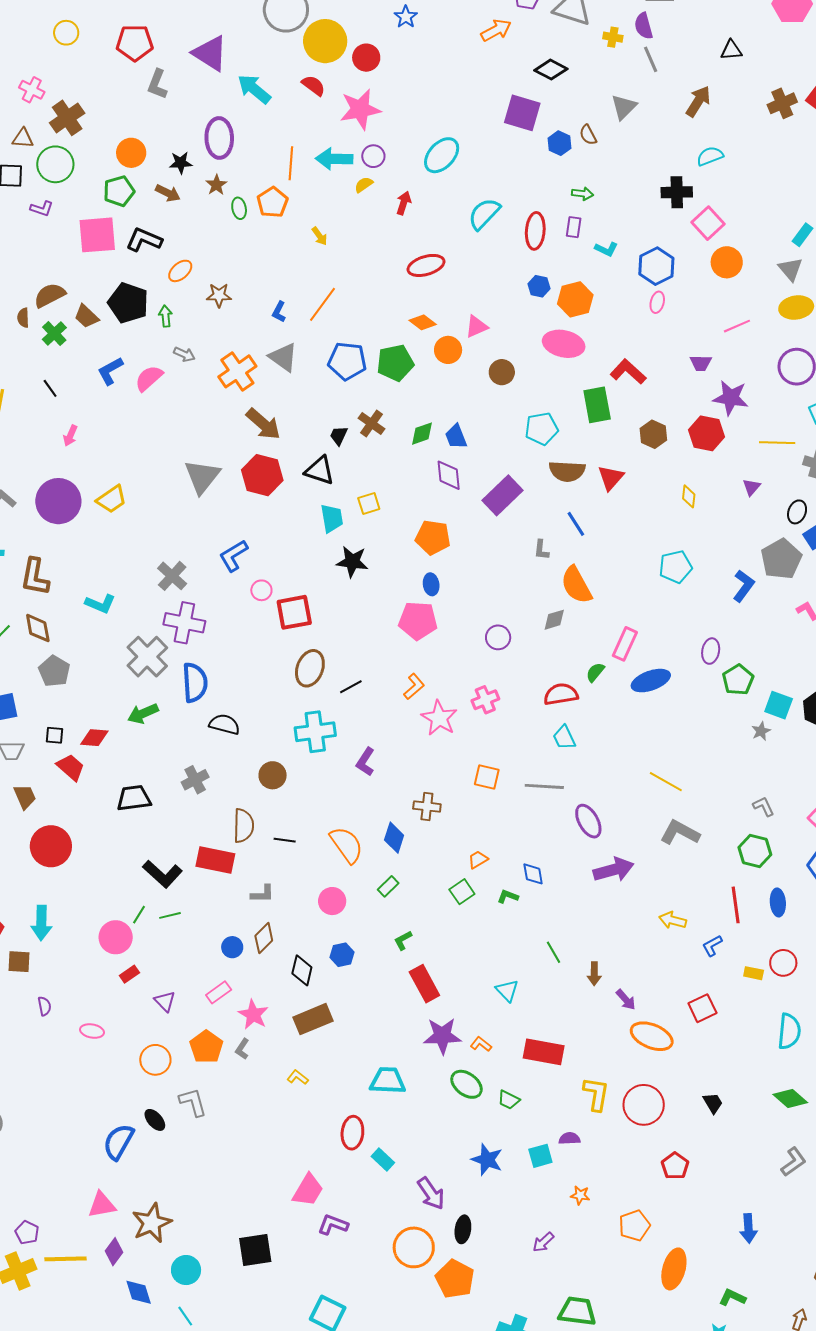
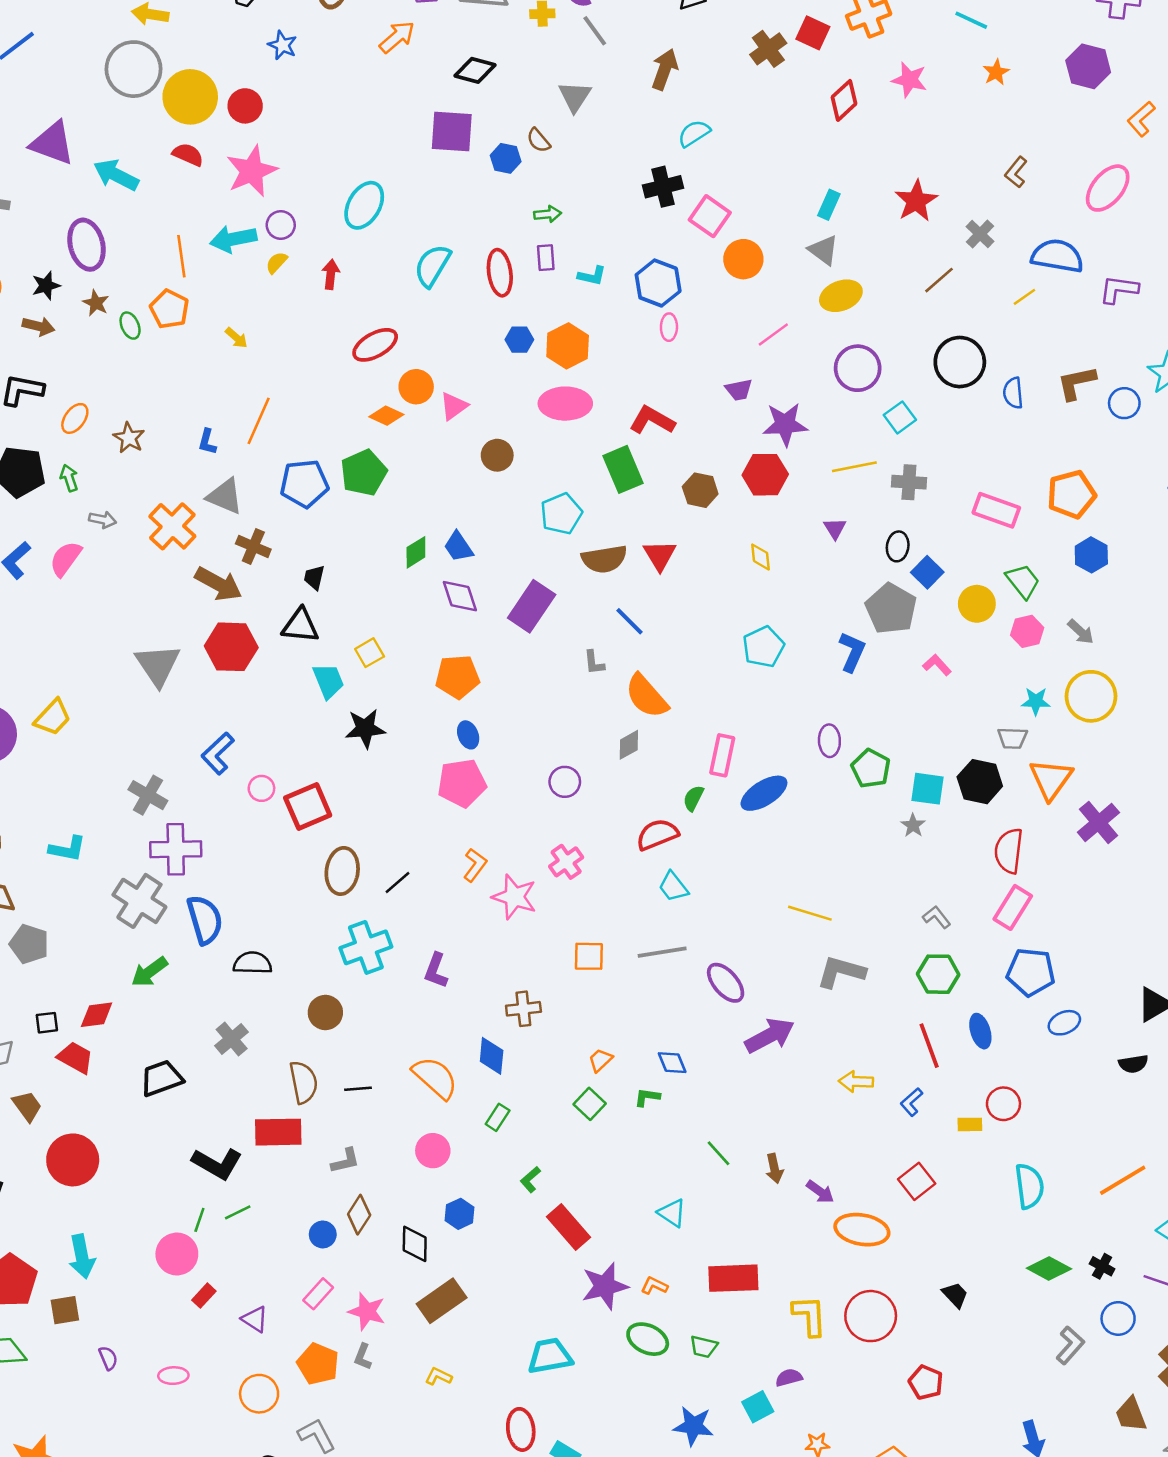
brown star: (219, 295) -> (129, 438), turned -30
orange circle: (448, 350) -> (416, 387), moved
brown cross: (372, 424) -> (253, 546), moved

